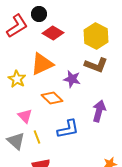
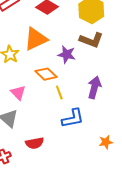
blue L-shape: (68, 129) -> (73, 118), moved
yellow line: (37, 137) -> (59, 93), moved

